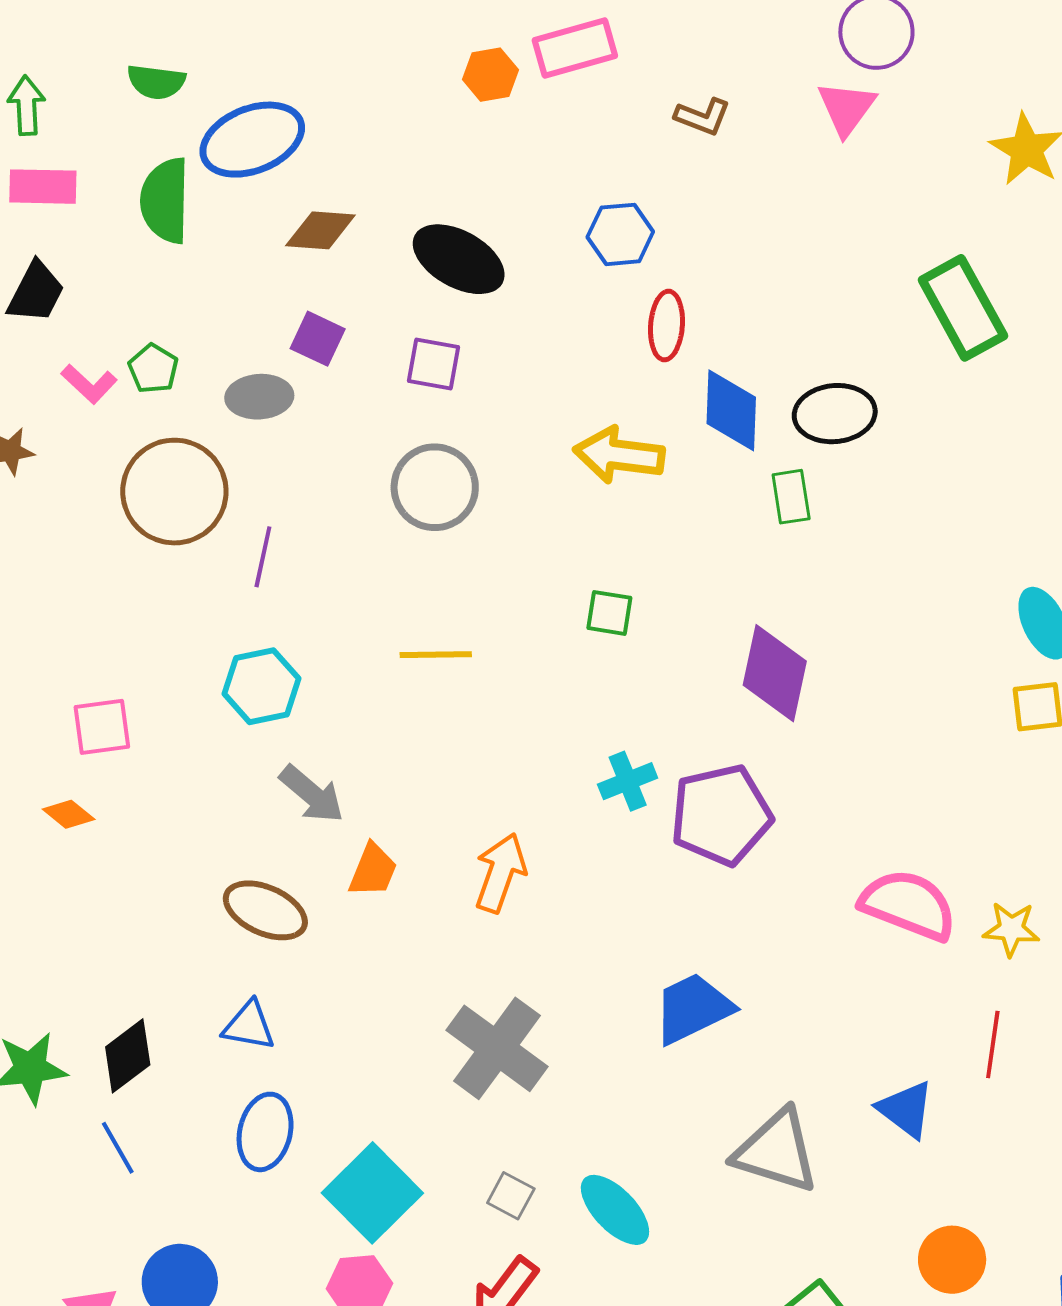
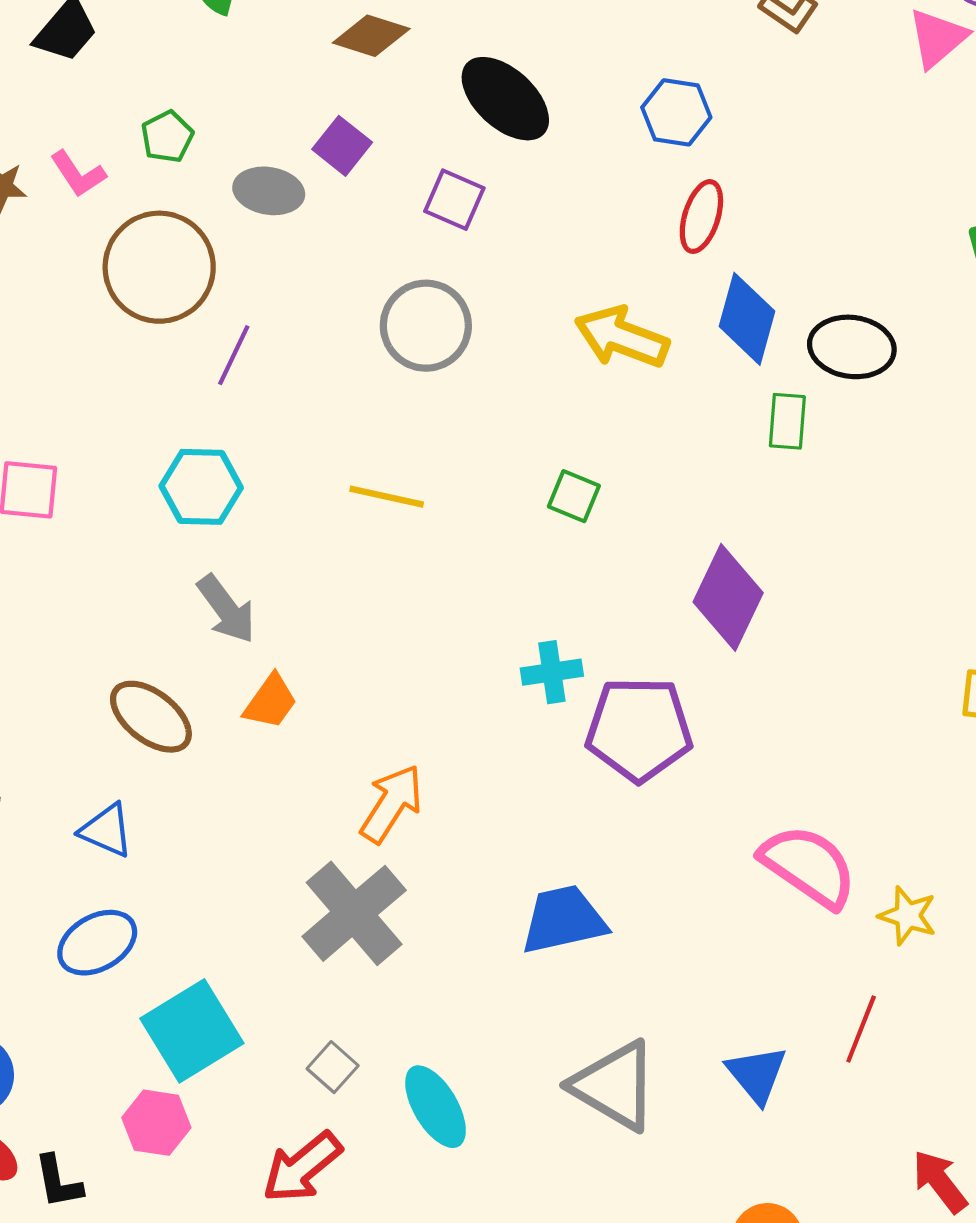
pink L-shape: (89, 384) -> (78, 174), moved
orange arrow: (500, 873) -> (392, 804), moved
blue ellipse: (265, 1132) -> (97, 943), turned 34

